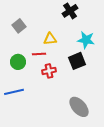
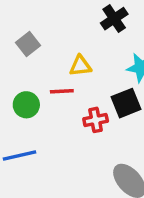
red cross: (49, 71) -> (96, 120), moved

